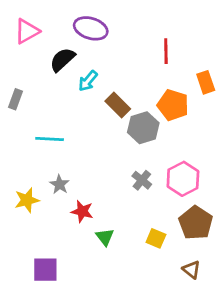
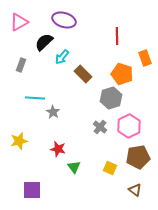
gray rectangle: (16, 99) -> (21, 65), moved
gray hexagon: (143, 128) -> (111, 98), moved
gray star: (59, 184) -> (53, 112), moved
brown pentagon: (196, 223) -> (138, 157), turned 30

